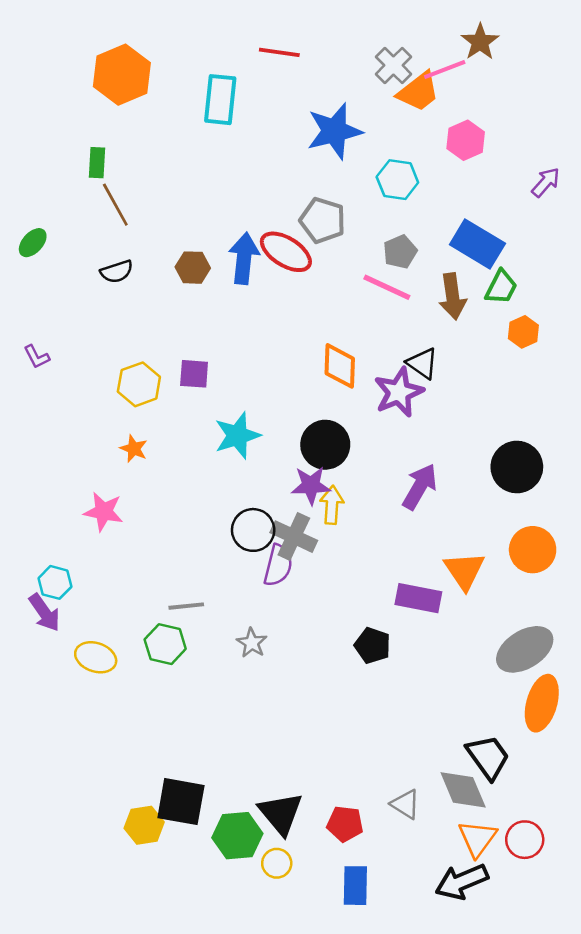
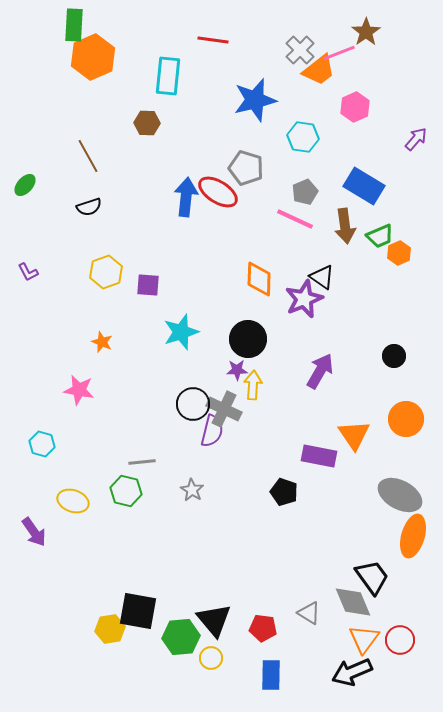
green rectangle: (97, 163) -> (74, 25), moved, size x1.4
brown hexagon: (193, 268) -> (147, 123), moved
green trapezoid: (501, 287) -> (380, 236), moved, turned 40
yellow hexagon: (139, 384) -> (106, 272), moved
black circle: (517, 467) -> (394, 356), size x0.6
purple star: (311, 485) -> (237, 370), size x0.7
purple arrow: (44, 613) -> (34, 532), moved
gray ellipse: (525, 649) -> (400, 495), turned 60

